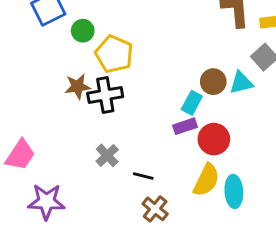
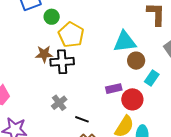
cyan triangle: (241, 83) -> (125, 42), moved, size x1.4
cyan rectangle: (192, 103) -> (152, 78), moved

